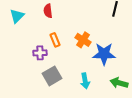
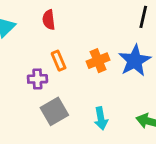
orange cross: (83, 40) -> (98, 61), turned 35
blue star: (104, 54) -> (135, 61), moved, turned -30

